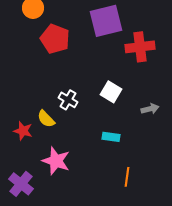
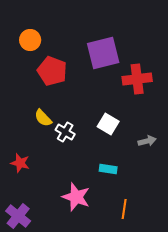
yellow semicircle: (46, 119) -> (43, 118), moved
pink star: (56, 161) -> (76, 197), moved

